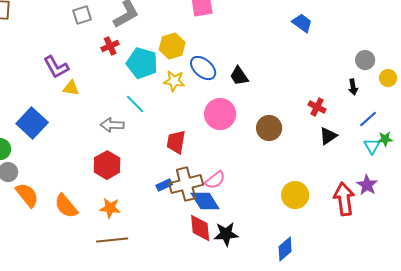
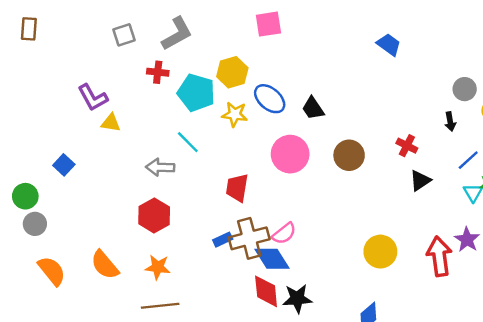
red cross: (110, 46) -> (158, 72), turned 30
blue square: (32, 123) -> (64, 165), size x0.6
brown circle: (269, 128) -> (349, 155), moved
orange semicircle: (27, 195) -> (52, 271), moved

